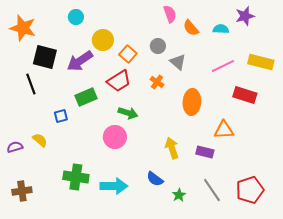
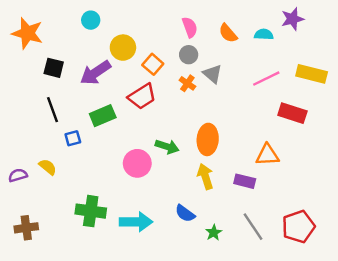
pink semicircle: (170, 14) -> (190, 27), moved
black square: (45, 57) -> (54, 68), size x0.7
orange cross: (157, 82) -> (187, 83), moved
black line: (31, 84) -> (53, 110), moved
orange ellipse: (192, 102) -> (208, 139), moved
green arrow: (128, 113) -> (167, 147), moved

